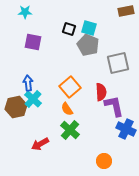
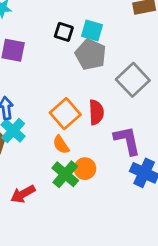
gray square: (118, 63) -> (133, 80), turned -30
red semicircle: (101, 92) -> (96, 112), moved
orange circle: (104, 161) -> (85, 169), moved

